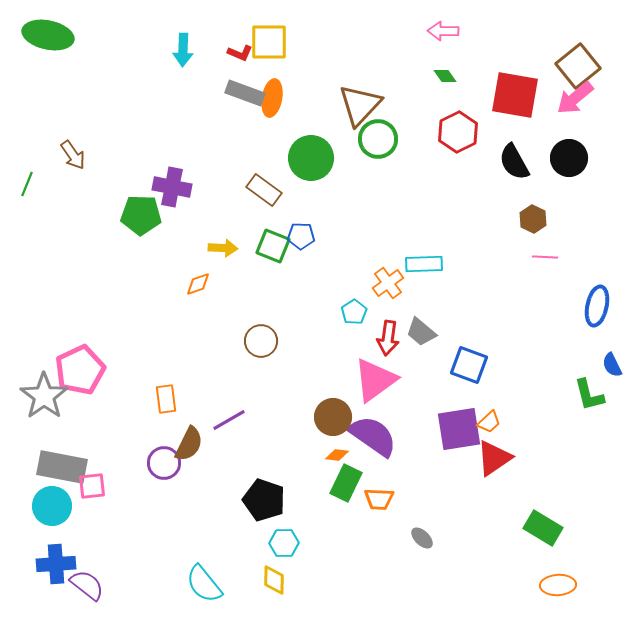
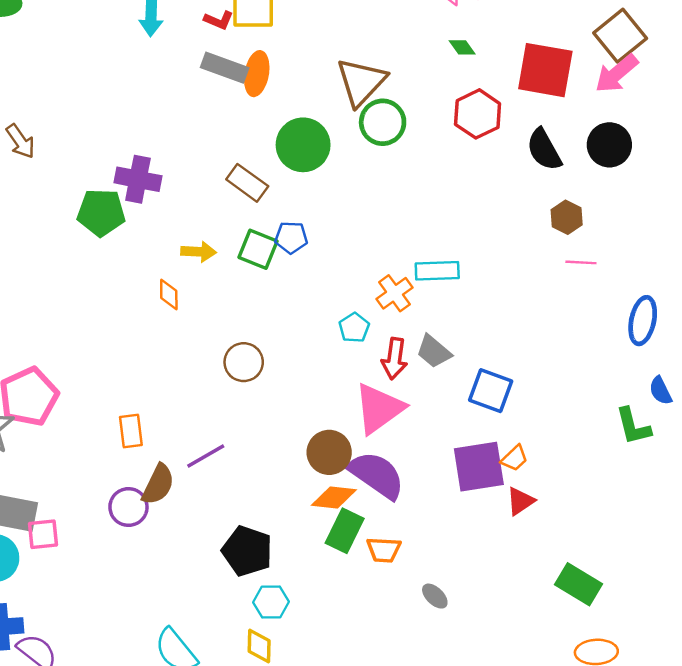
orange diamond: (198, 284) -> (169, 294), turned -72
orange diamond: (337, 455) -> (334, 498), size x1.6
red triangle: (494, 458) -> (520, 501), size x0.7

